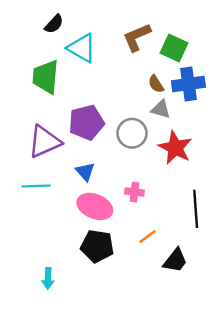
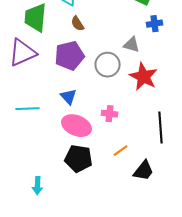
brown semicircle: (156, 84) -> (78, 24), moved
blue cross: (188, 84) -> (154, 24), size x0.6
purple triangle: (44, 142) -> (22, 53), moved

